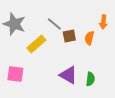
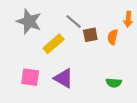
purple triangle: (68, 75) -> (64, 78), moved
green semicircle: (90, 79) -> (114, 83), turned 88

